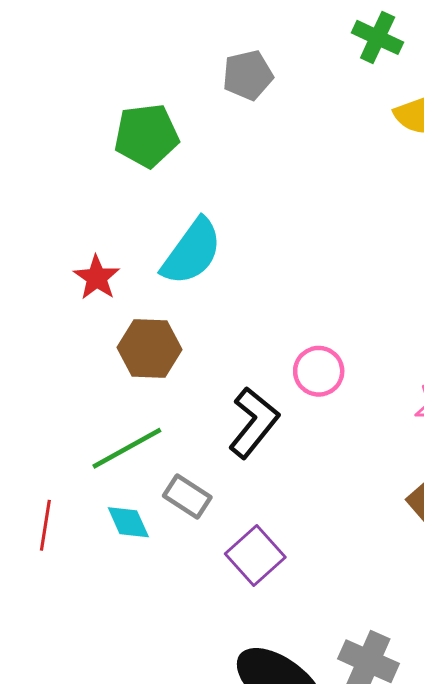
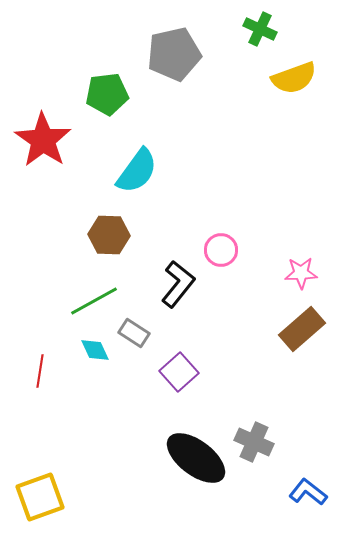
gray pentagon: (248, 75) -> (174, 54), size x1.6
red star: (97, 278) -> (43, 140), moved, size x1.8
red line: (45, 525) -> (40, 371), moved

